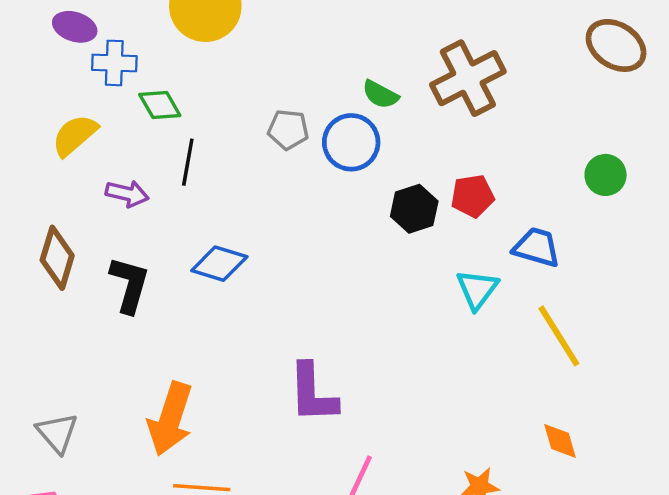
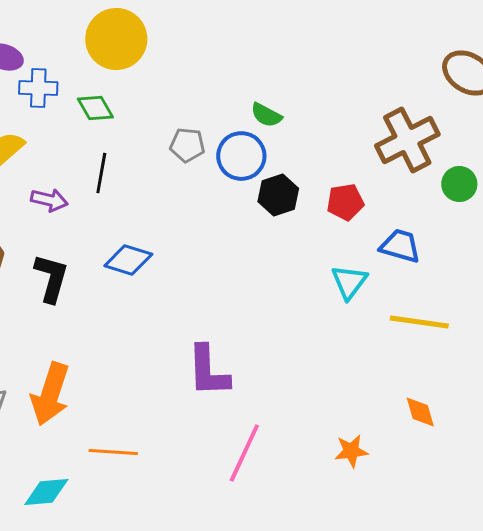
brown cross: (468, 78) -> (407, 140), moved
green diamond: (160, 105) -> (95, 108), moved
black hexagon: (414, 209) -> (278, 195), moved
yellow line: (559, 336) -> (419, 322), turned -50
orange arrow: (170, 419) -> (50, 394), moved

